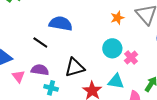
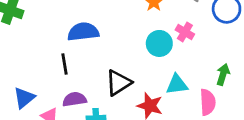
black line: (40, 43) -> (64, 64), turned 63
pink cross: (131, 58) -> (185, 32), moved

